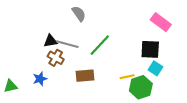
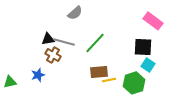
gray semicircle: (79, 14) -> (75, 13), turned 84
brown rectangle: (85, 76) -> (99, 72), moved
yellow line: (127, 77) -> (109, 80), moved

